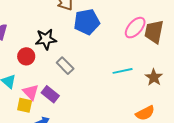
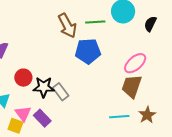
brown trapezoid: (154, 32) -> (132, 86), moved
black star: (46, 39) -> (44, 87), moved
cyan line: (123, 71) -> (119, 117), moved

